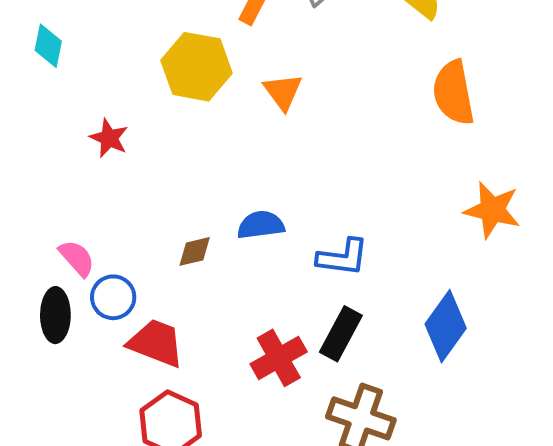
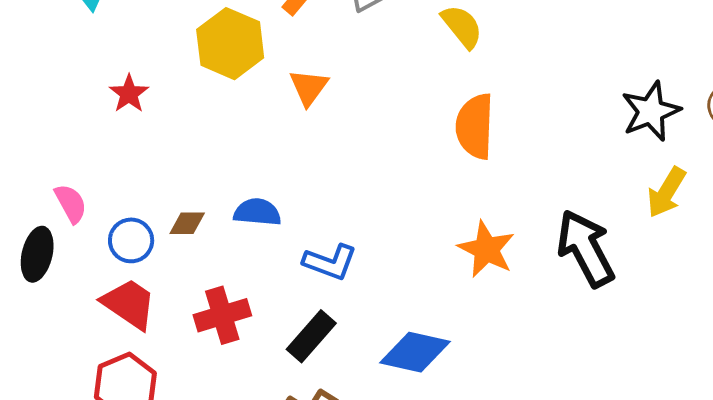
blue circle: (113, 297) -> (131, 240), moved
blue diamond: (446, 326) -> (415, 352), turned 54
red cross: (279, 358) -> (222, 315), moved

